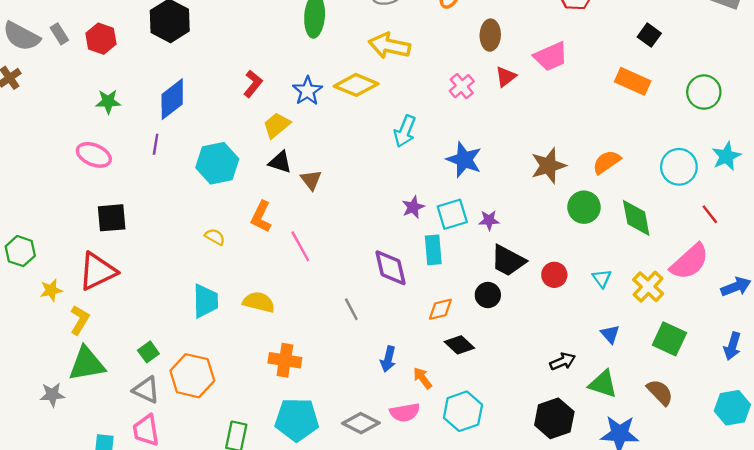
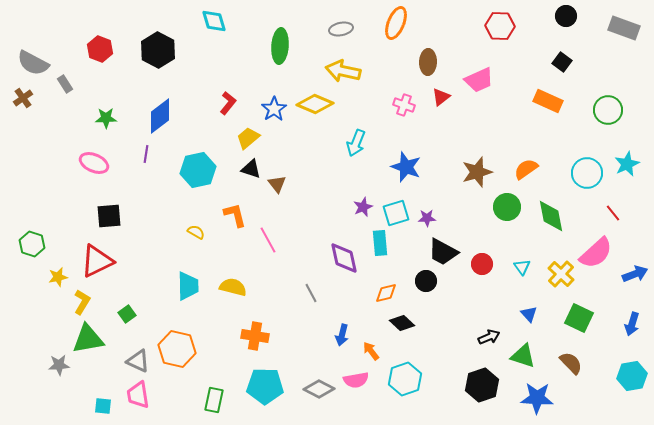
gray rectangle: (59, 34) -> (65, 84), moved
red hexagon: (101, 39) -> (100, 49), moved
pink cross: (462, 86) -> (404, 105), turned -30
orange L-shape: (261, 217) -> (235, 215), turned 140
green square: (148, 352) -> (127, 314), moved

